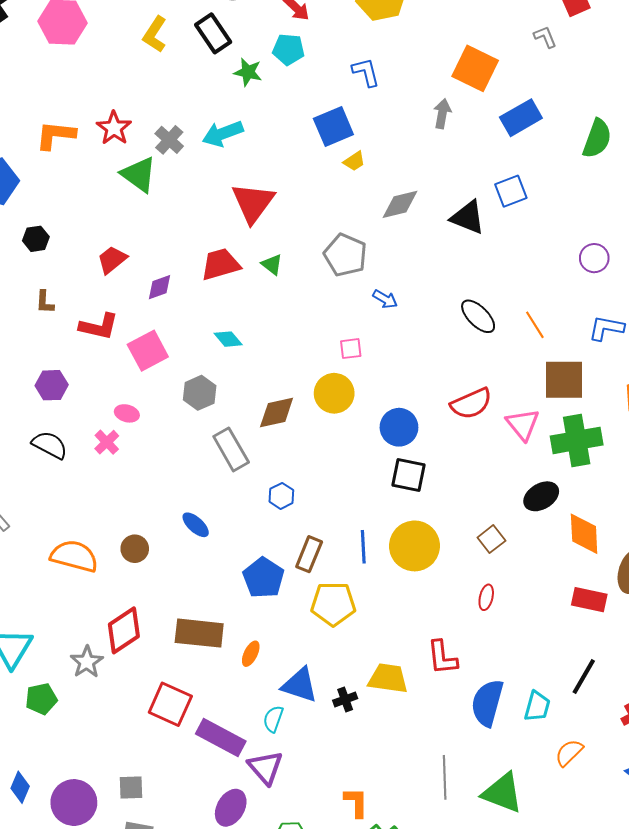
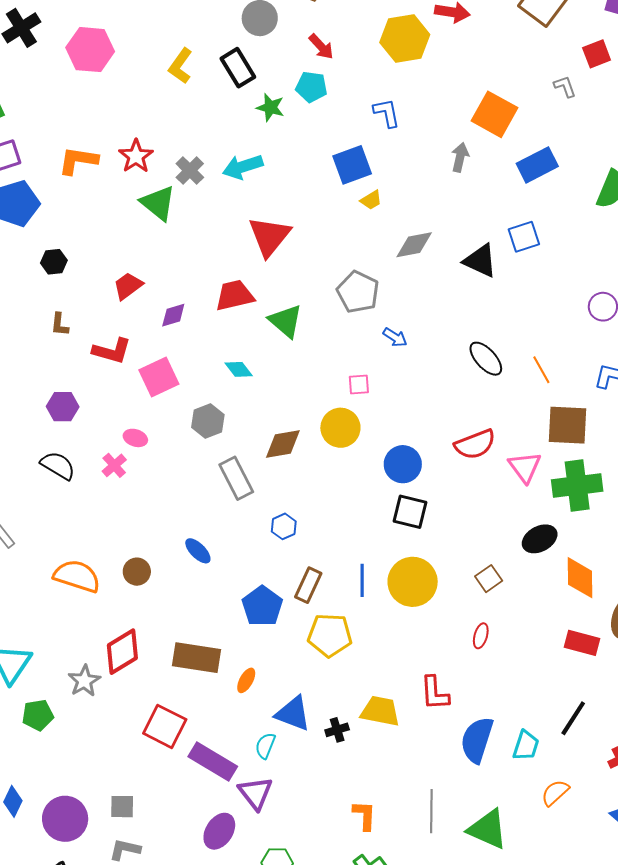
green triangle: (272, 264) -> (286, 321), moved, size x1.6
orange L-shape: (356, 802) -> (364, 815), moved

